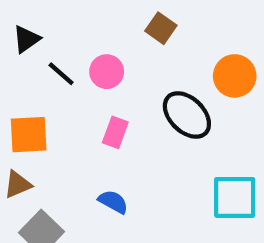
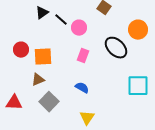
black line: (61, 74) -> (61, 20), moved

